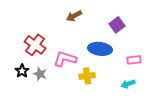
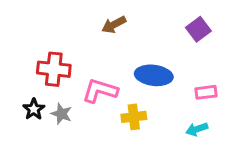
purple square: (117, 25) -> (198, 29), moved
red cross: (35, 45) -> (54, 69), turned -30

